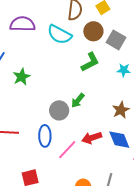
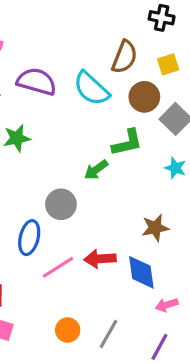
purple semicircle: (22, 24) -> (37, 82), moved
green arrow: (78, 100) -> (96, 170), moved

